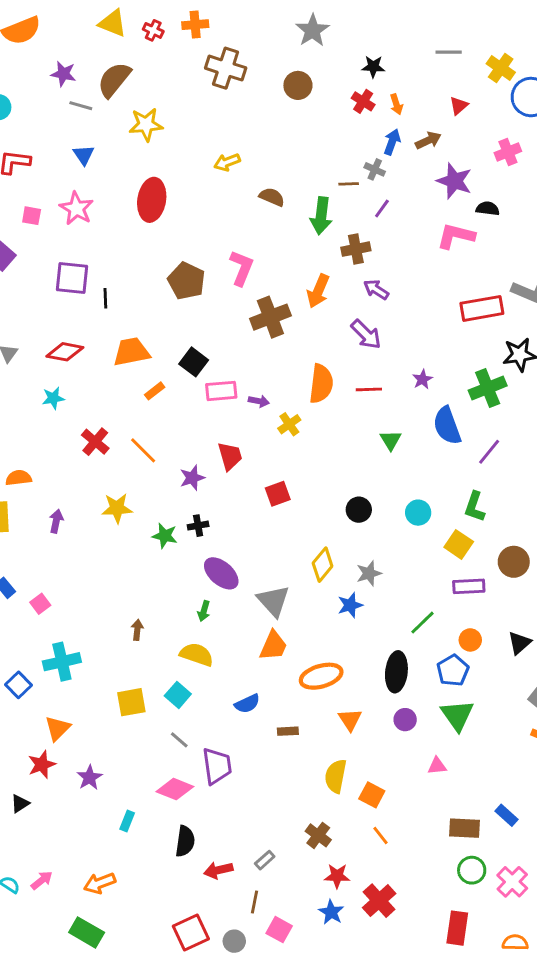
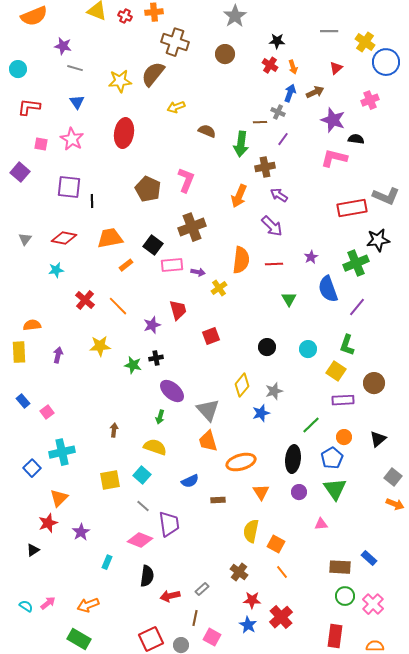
brown semicircle: (114, 80) -> (153, 74), moved
brown cross: (270, 317) -> (192, 227), moved
orange trapezoid: (273, 646) -> (208, 441), turned 140

